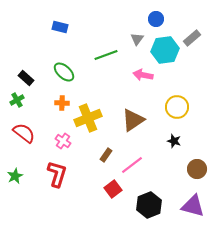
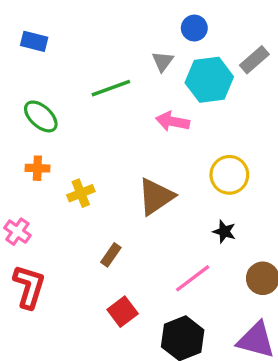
yellow cross: (88, 118) -> (81, 193), size x0.6
pink cross: (63, 141) -> (17, 232), moved
pink line: (132, 165) -> (193, 278), moved

